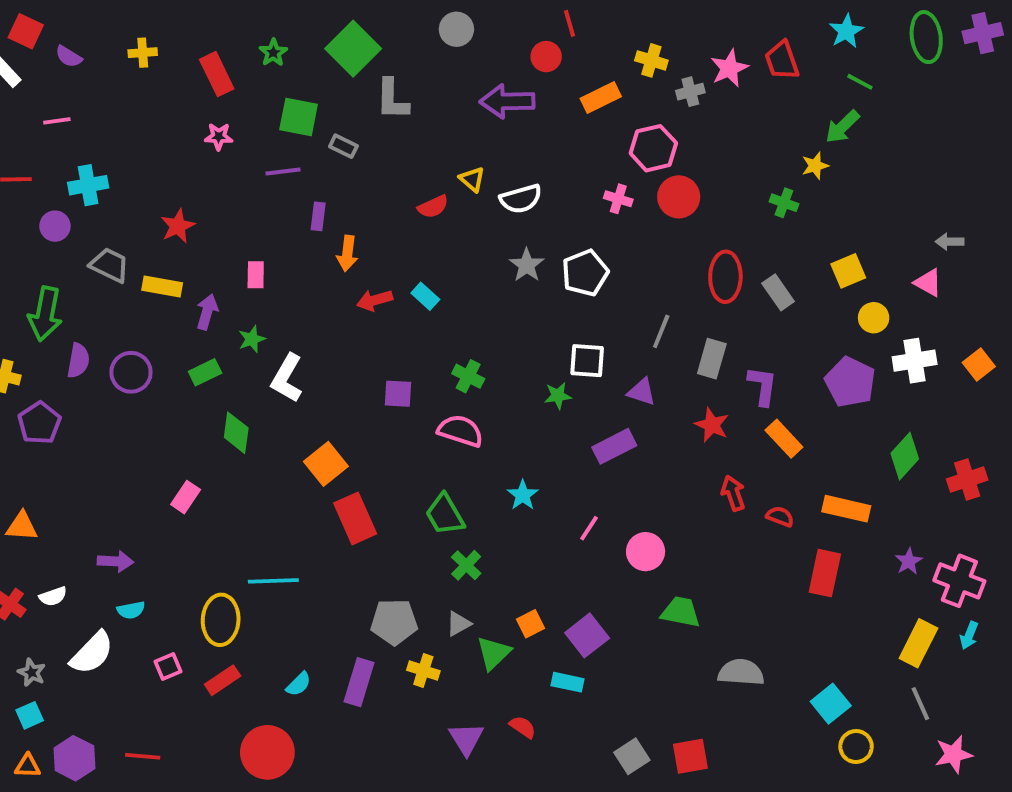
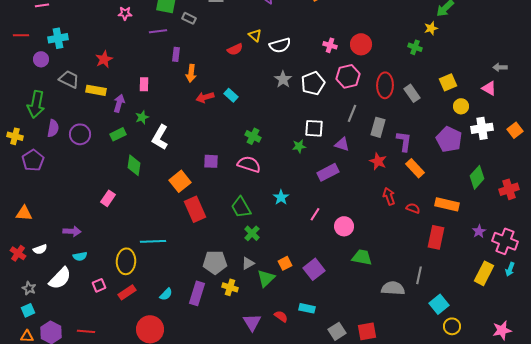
pink hexagon: (653, 148) -> (348, 76), moved
purple square: (398, 394) -> (211, 161), moved
cyan rectangle: (568, 682) -> (307, 308), moved
gray line: (920, 704) -> (419, 275), moved, turned 36

